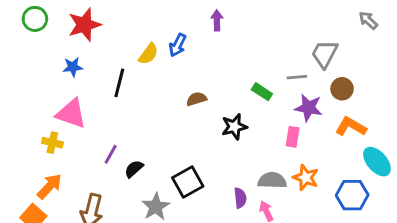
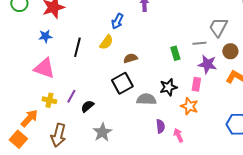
yellow semicircle: (148, 54) -> (106, 42), moved
green rectangle: (262, 92) -> (175, 53), turned 40
black star: (234, 127) -> (168, 87), moved
yellow cross: (52, 143) -> (49, 100), moved
orange star: (306, 178) -> (189, 106), moved
gray semicircle: (272, 180) -> (146, 99), moved
black square: (188, 182) -> (122, 83), moved

